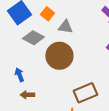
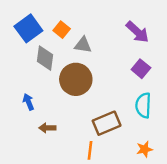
gray diamond: (33, 38) -> (45, 58), turned 70
brown arrow: (27, 95) -> (47, 128), moved

